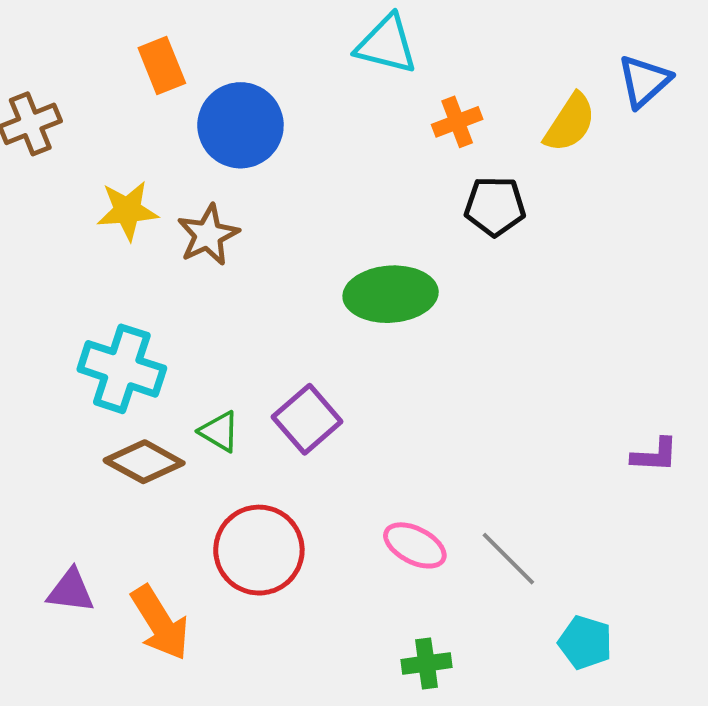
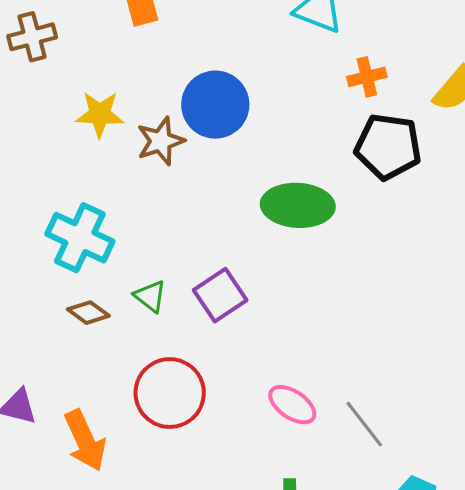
blue circle: (240, 125) -> (215, 105), moved
black pentagon: (495, 206) -> (388, 147), size x1.4
brown diamond: (144, 462) -> (88, 313), size x0.7

